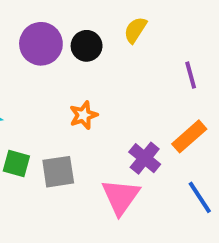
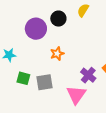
purple circle: (41, 44) -> (36, 29), moved

